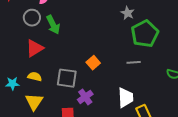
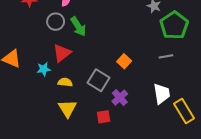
gray square: (67, 78) -> (99, 80), turned 30
cyan star: (12, 84) -> (44, 69), moved

